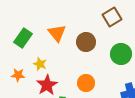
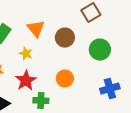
yellow star: (40, 64) -> (26, 54), moved

